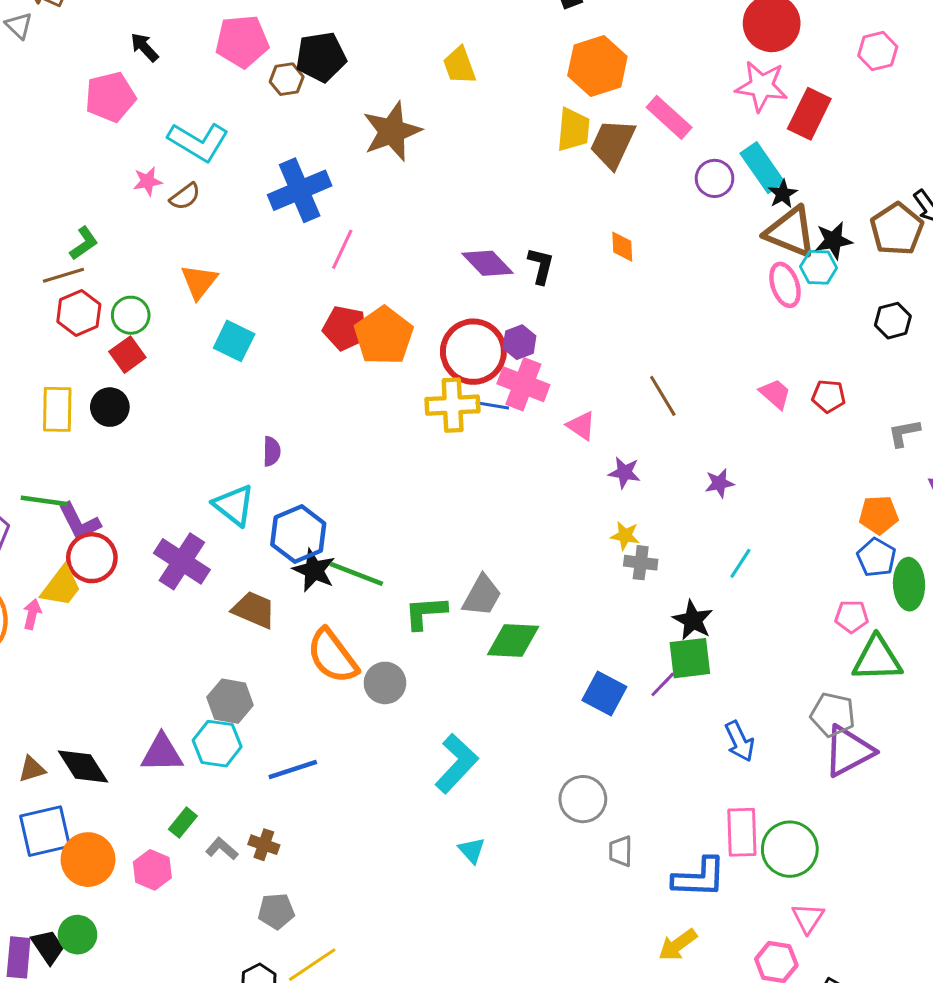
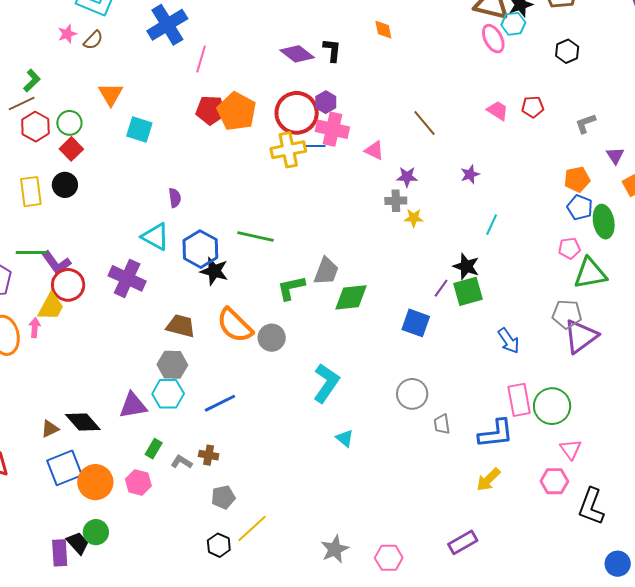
gray cross: (641, 563) -> (396, 201), moved
green line: (356, 574) -> (255, 237), moved
brown trapezoid: (254, 610) -> (181, 326), moved
purple line: (663, 684) -> (441, 288), moved

